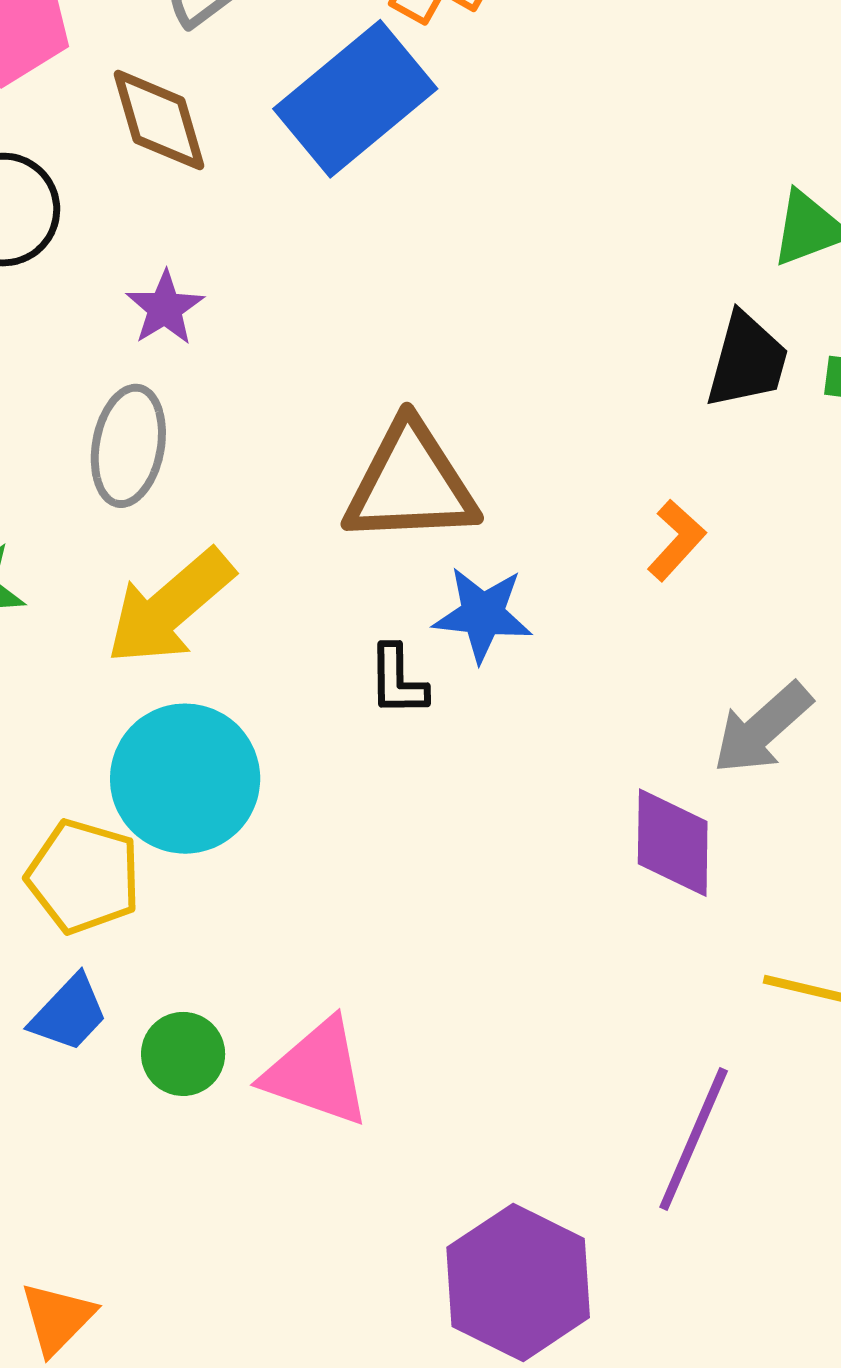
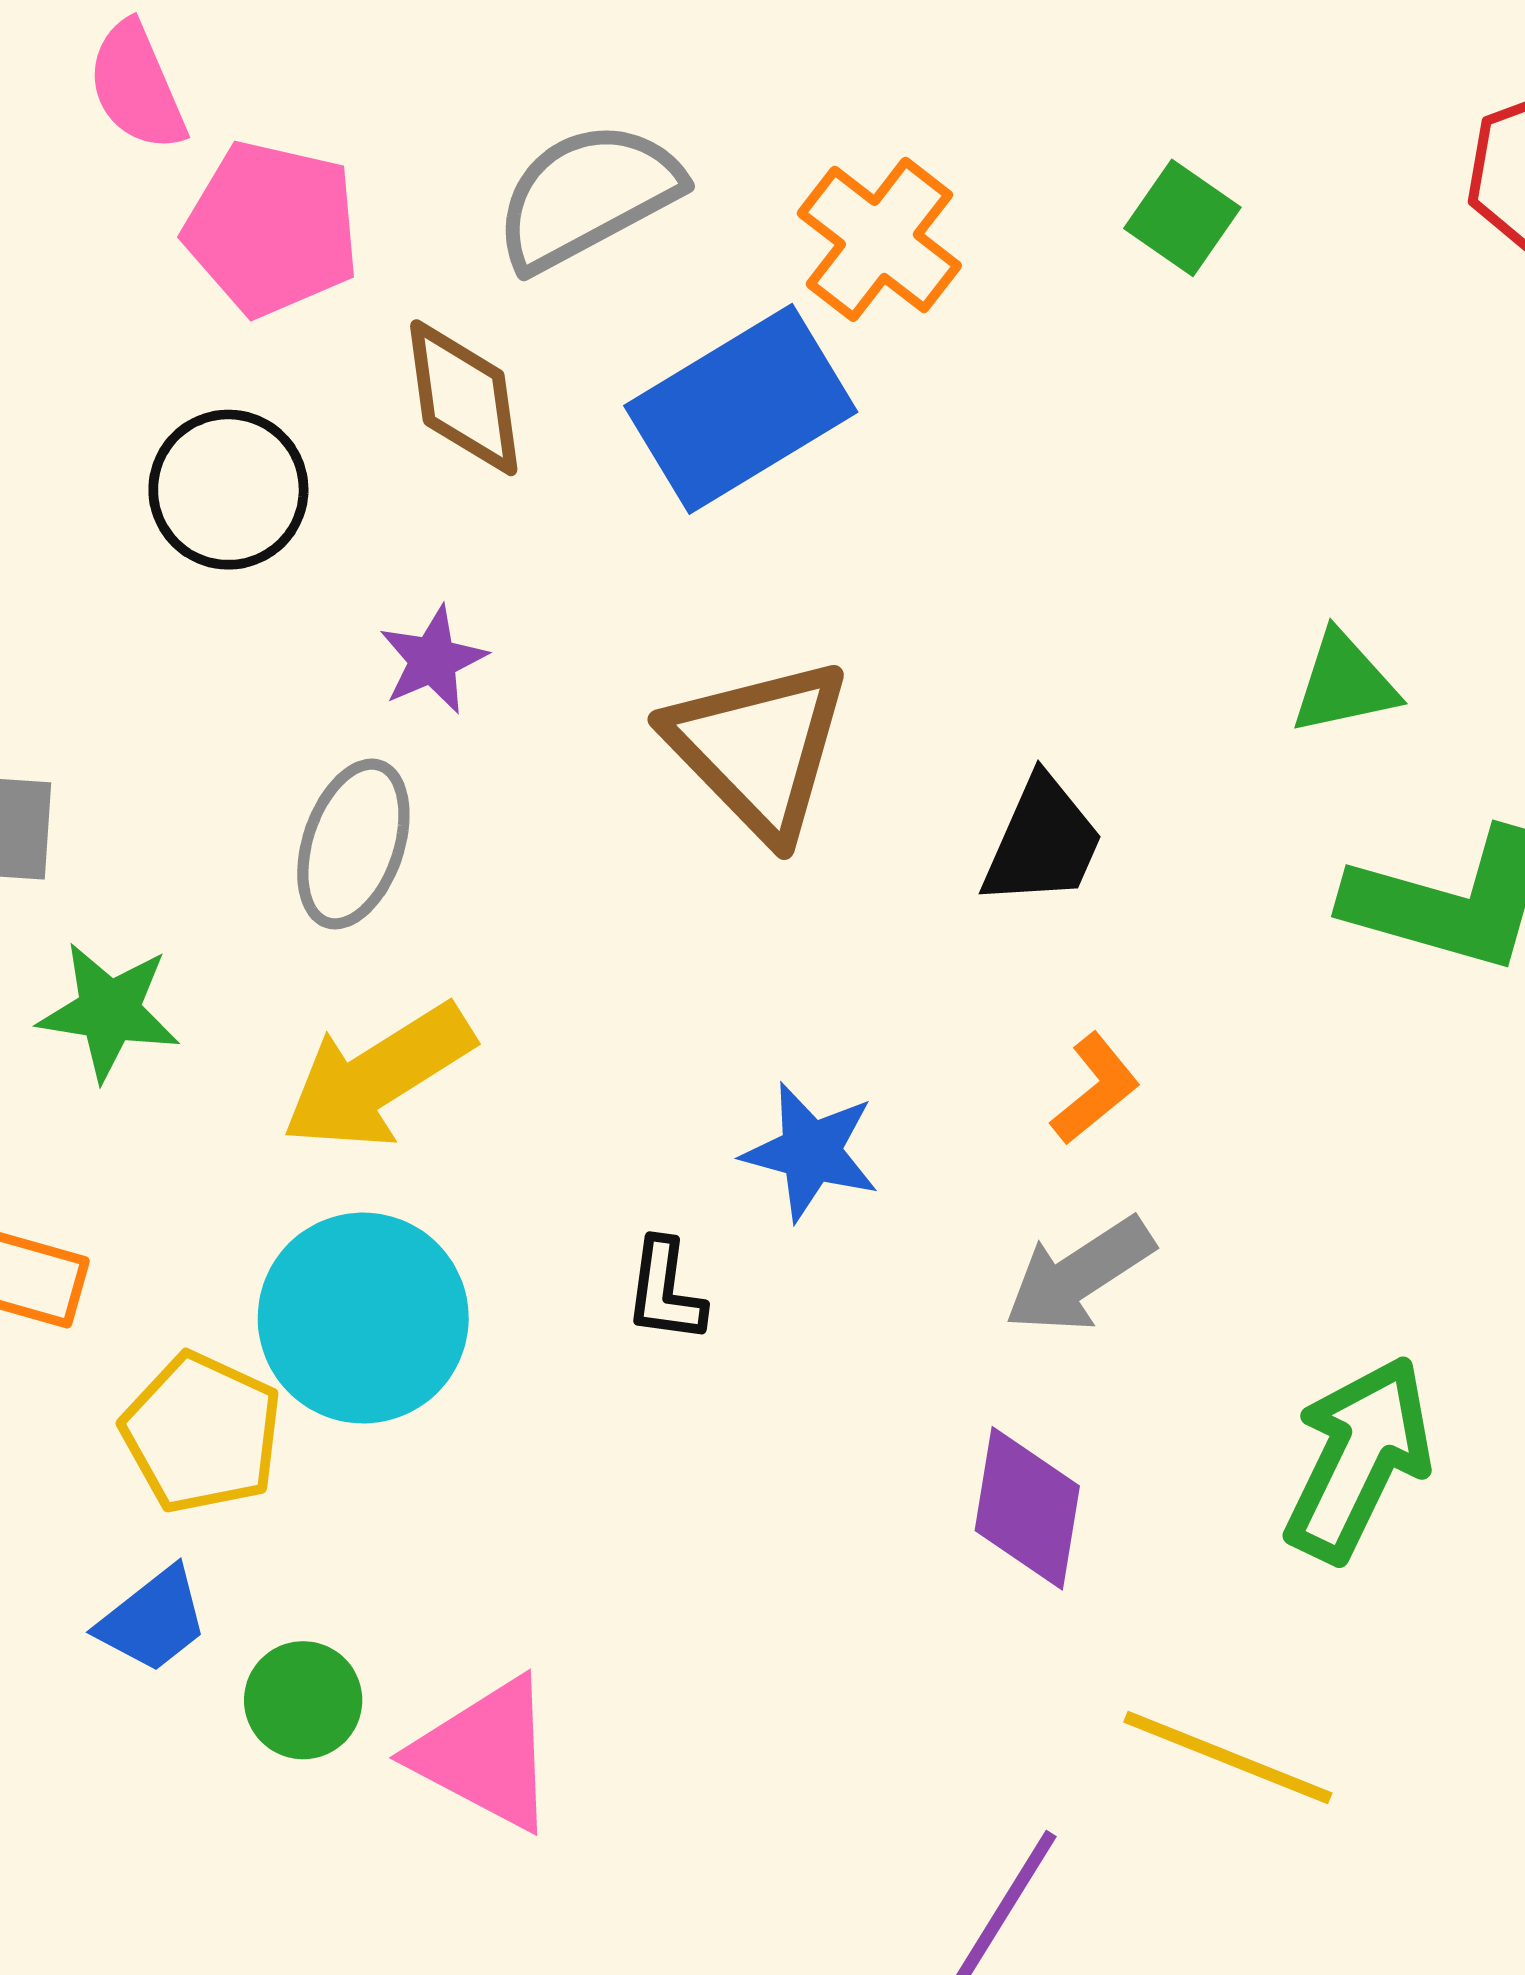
black trapezoid: (747, 361) -> (1043, 842), moved
brown triangle: (410, 484) -> (759, 748), moved, turned 40
black L-shape: (398, 680) -> (665, 1291), moved
gray arrow: (762, 728) -> (1079, 1275), moved

